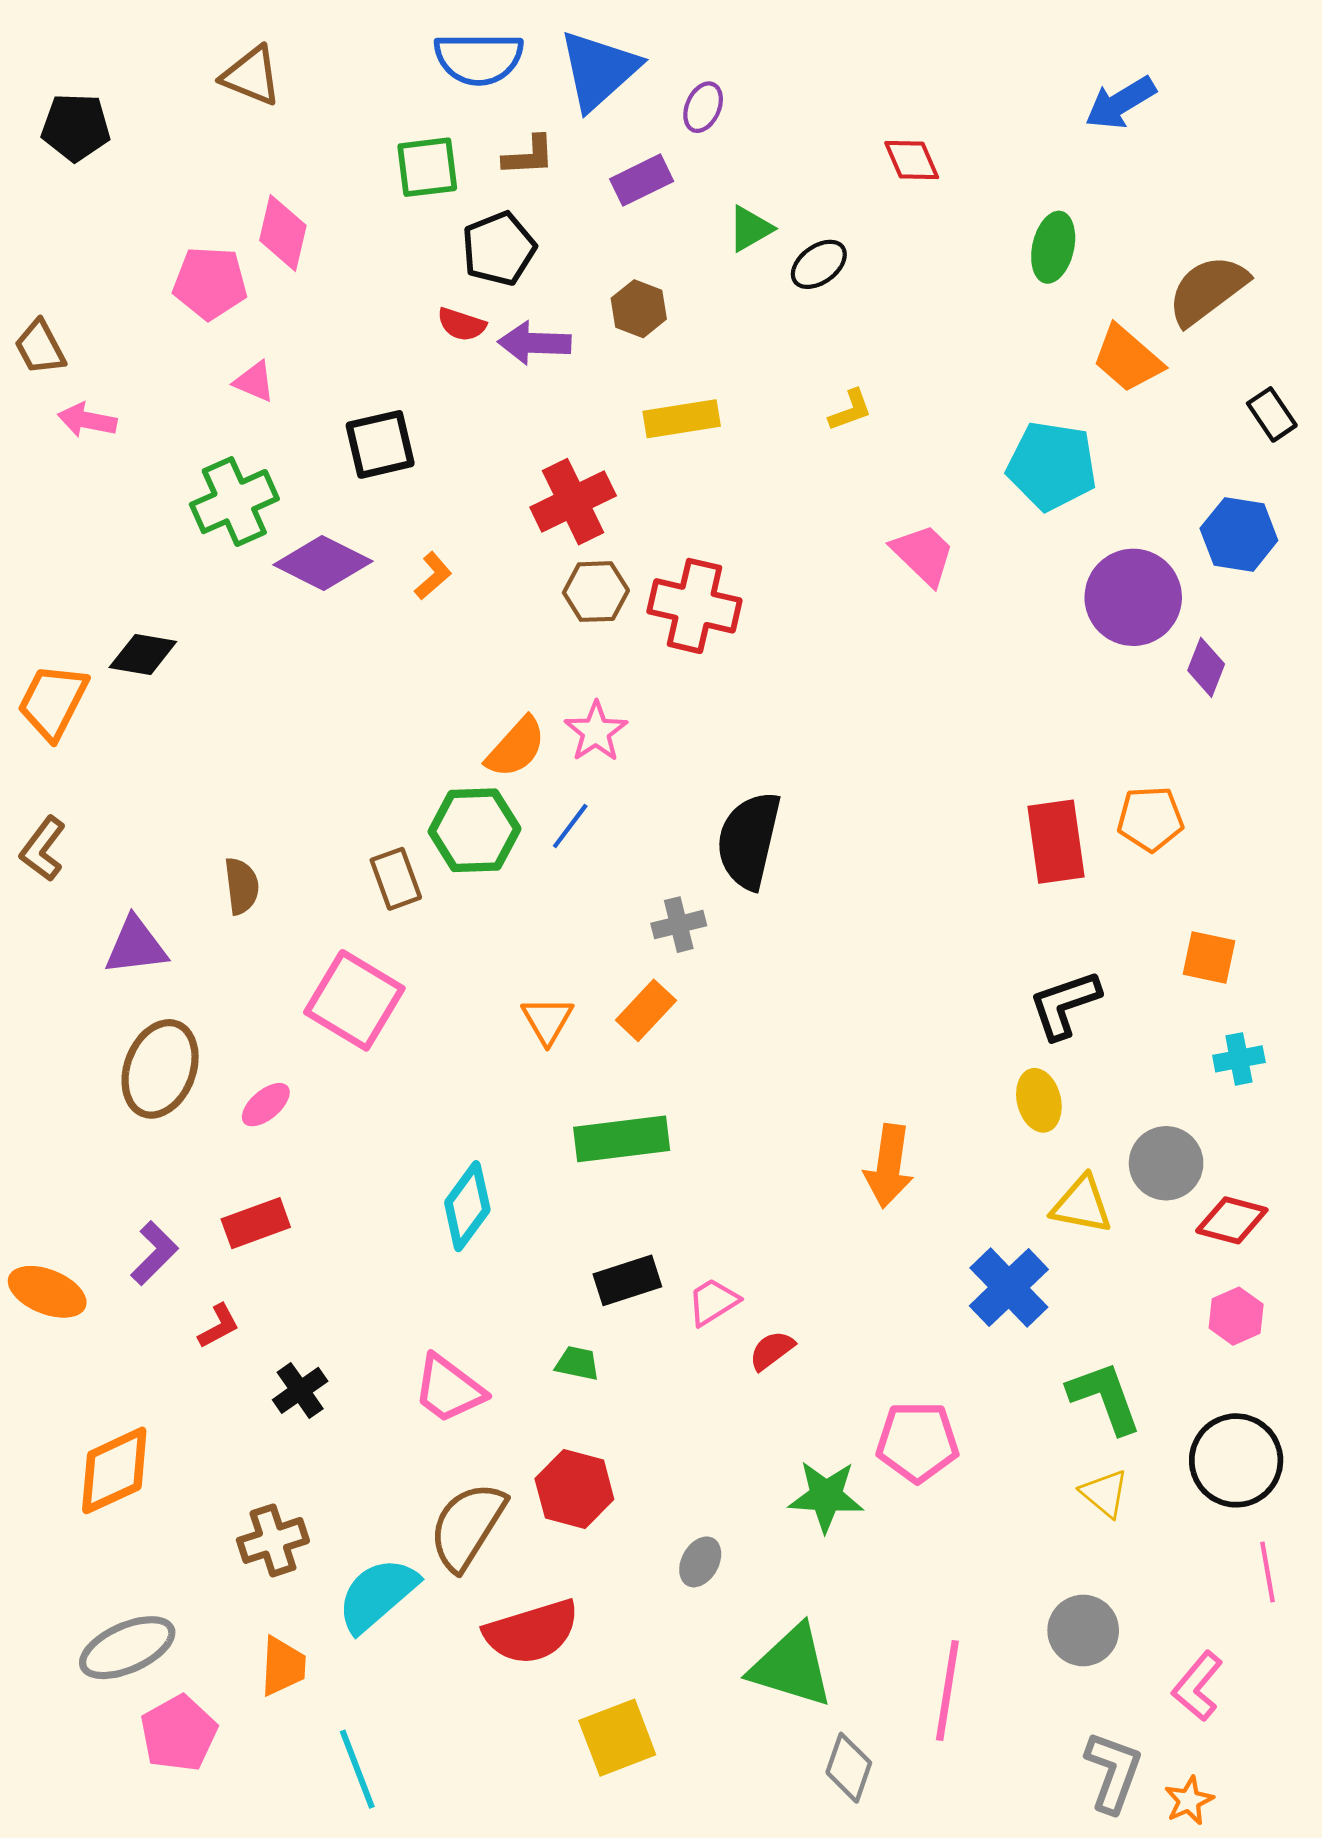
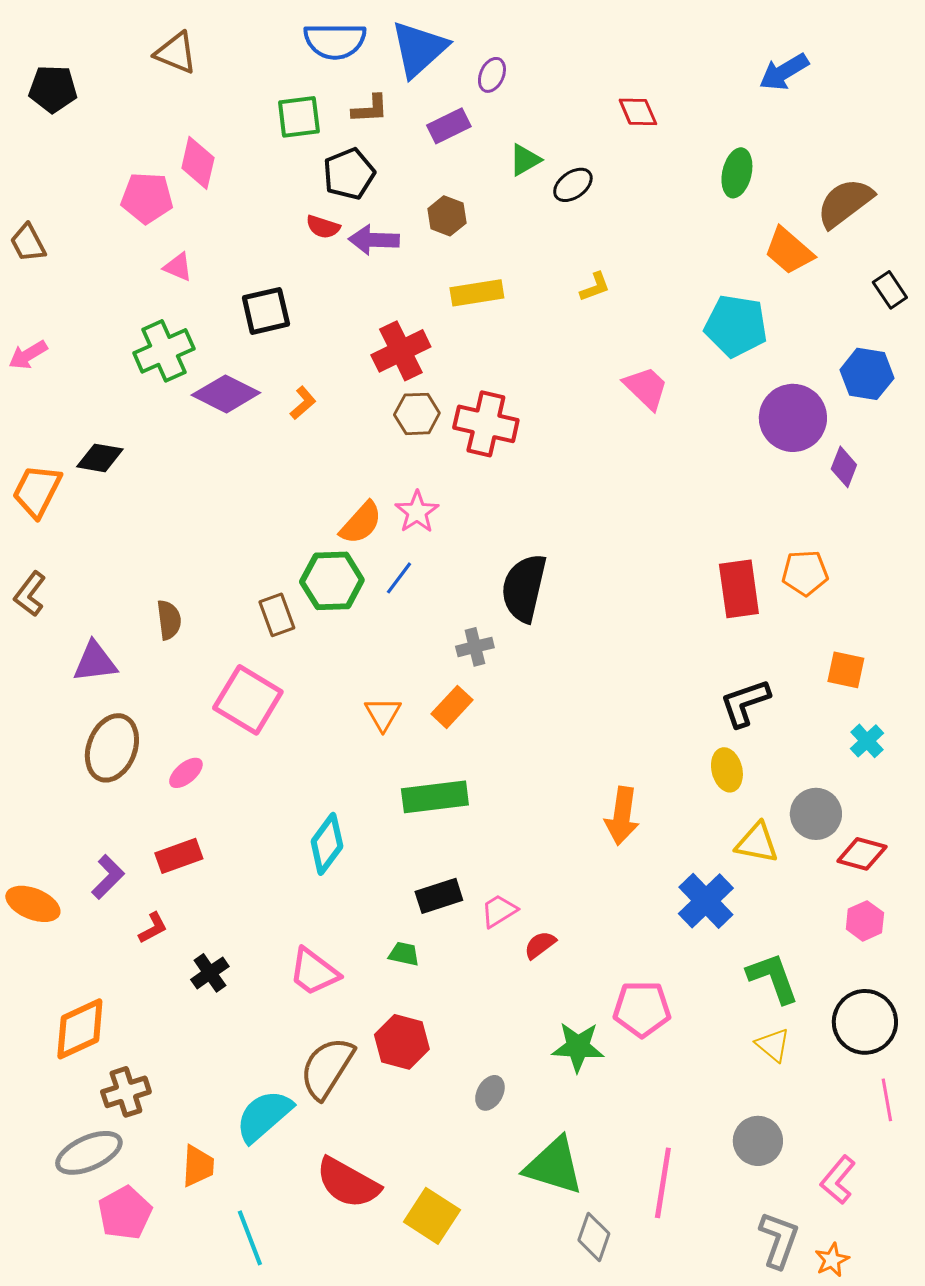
pink arrow: (87, 420) -> (28, 355), moved, turned -42
cyan cross: (1239, 1059) -> (867, 741), turned -32
brown cross: (273, 1540) -> (126, 1092), moved
red semicircle: (532, 1632) -> (348, 1183), moved, turned 46
yellow square: (617, 1738) -> (432, 1216), turned -36

